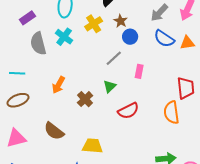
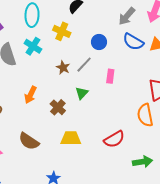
brown star: (121, 21) -> (63, 68), moved
yellow cross: (94, 24) -> (62, 31), turned -30
red semicircle: (128, 111) -> (114, 139), moved
yellow trapezoid: (92, 146) -> (71, 138), moved

